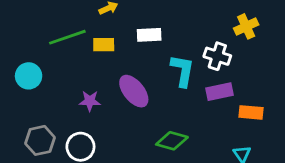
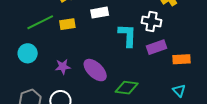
cyan circle: (29, 76) -> (28, 53), moved
purple ellipse: (134, 91) -> (95, 70), moved

